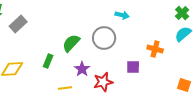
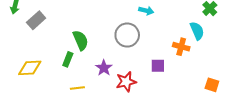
cyan semicircle: (183, 34) -> (197, 31), moved, turned 108
green semicircle: (71, 43) -> (81, 40), moved, turned 114
yellow line: (65, 88) -> (77, 88), moved

